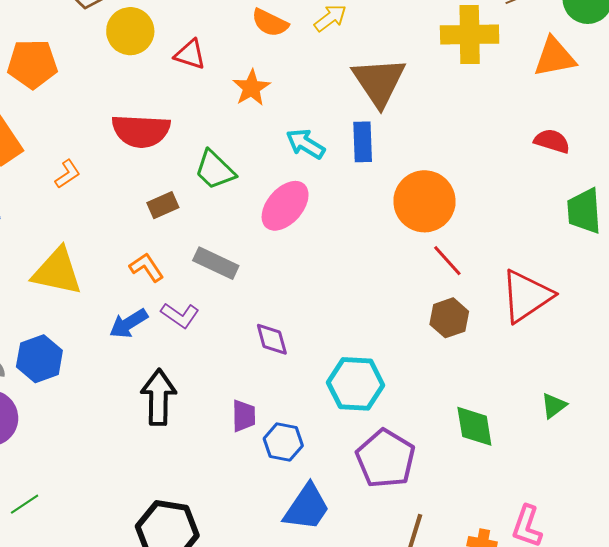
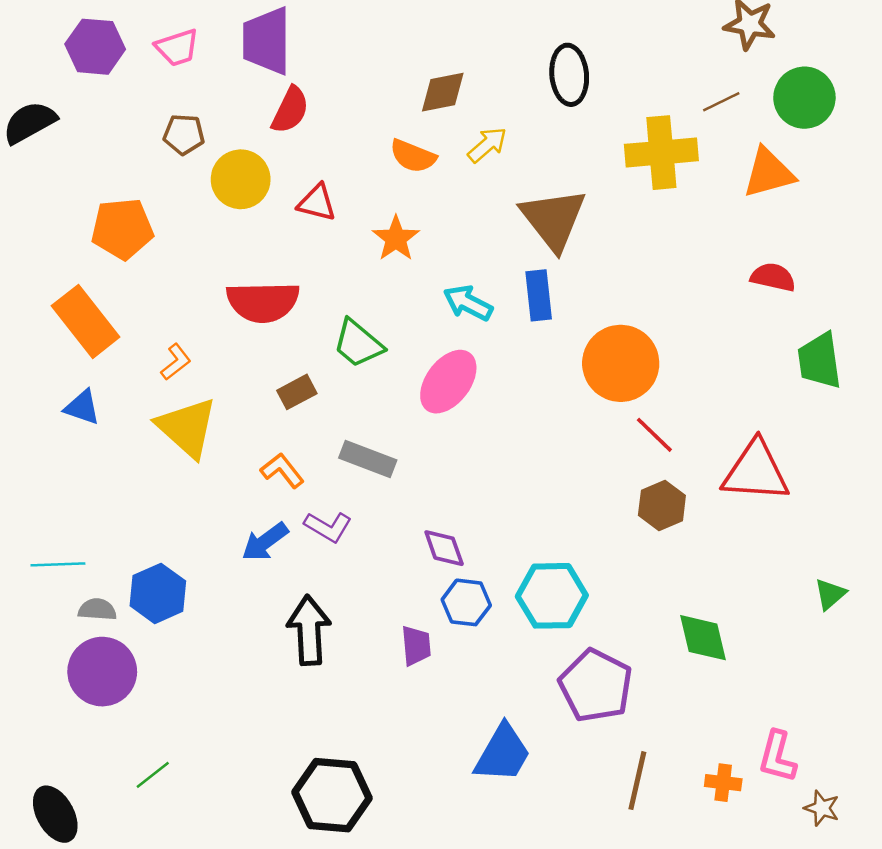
yellow triangle: (57, 272) -> (187, 428), moved, turned 34
red triangle: (527, 296) -> (756, 471), turned 42
green triangle: (554, 406) -> (830, 594), moved
blue hexagon: (283, 442) -> (466, 602), moved

